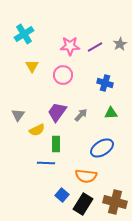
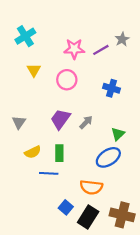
gray star: (120, 44) -> (122, 39), moved
green triangle: (111, 113) -> (118, 134), moved, turned -40
yellow semicircle: (37, 130) -> (33, 152), moved

